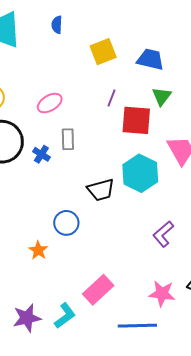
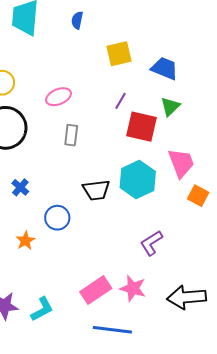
blue cross: (41, 154) -> (20, 187), moved
pink rectangle: (98, 290) -> (96, 290), moved
pink star: (162, 294) -> (133, 288), moved

